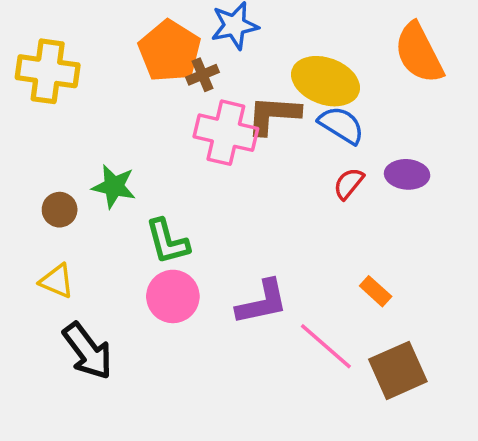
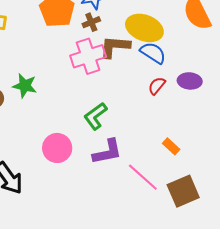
brown cross: (203, 75) -> (91, 22), moved
pink cross: (226, 133) -> (88, 56), turned -32
green L-shape: (167, 241) -> (95, 116), moved, turned 68

